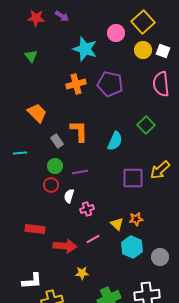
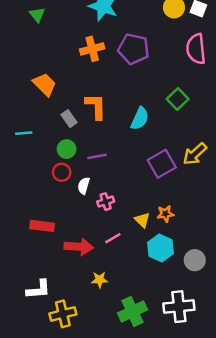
purple square: (133, 178) -> (162, 164), turned -30

